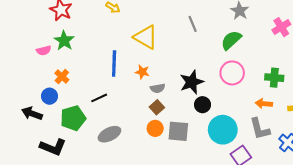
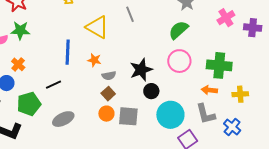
gray line: (193, 24) -> (130, 14), moved
green star: (64, 41) -> (20, 30), turned -30
green cross: (274, 78) -> (219, 65), size x1.4

